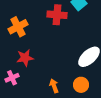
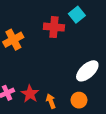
red star: (25, 58) -> (30, 94), moved, turned -30

